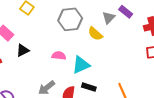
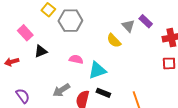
gray triangle: (109, 18) -> (128, 26), turned -32
gray hexagon: (70, 19) -> (70, 21), moved

